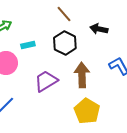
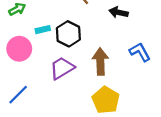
black hexagon: (65, 43) -> (68, 34), moved

